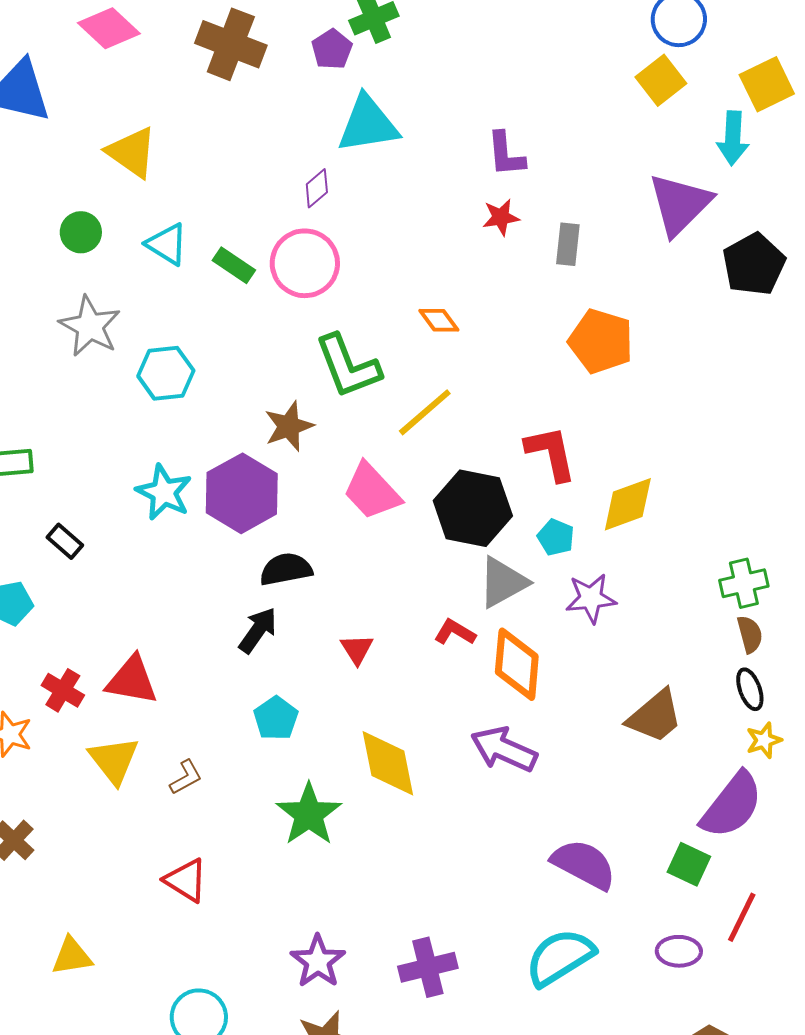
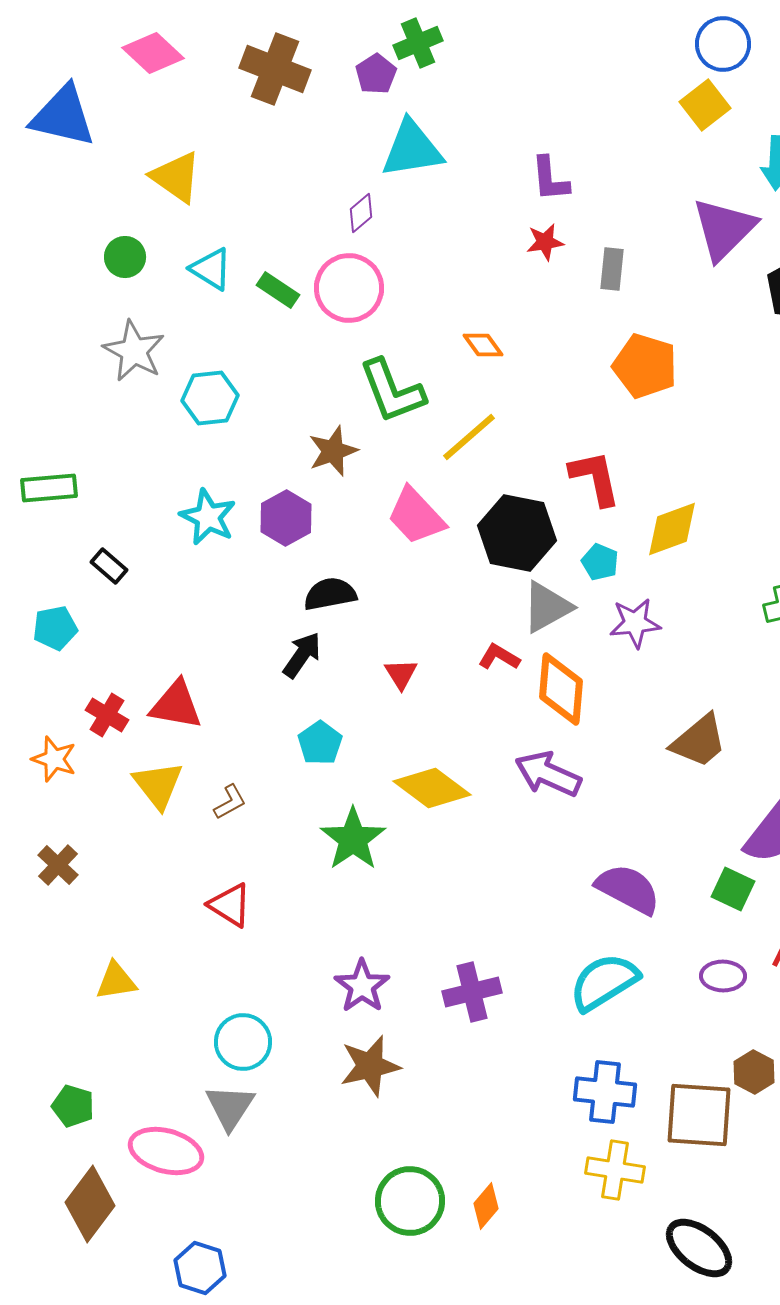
purple hexagon: (242, 493) -> (286, 518), size x0.7
yellow diamond: (388, 763) -> (432, 788), turned -42

